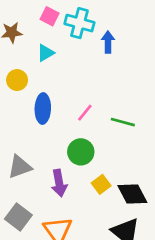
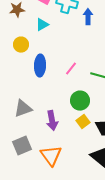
green circle: (81, 152) -> (80, 101), moved
gray square: (18, 217) -> (22, 146), turned 30

